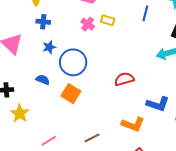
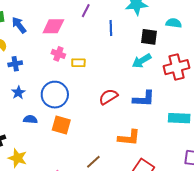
yellow rectangle: (108, 20) -> (78, 63), moved
blue star: (49, 47) -> (18, 93), moved
blue L-shape: (158, 104) -> (144, 99), moved

